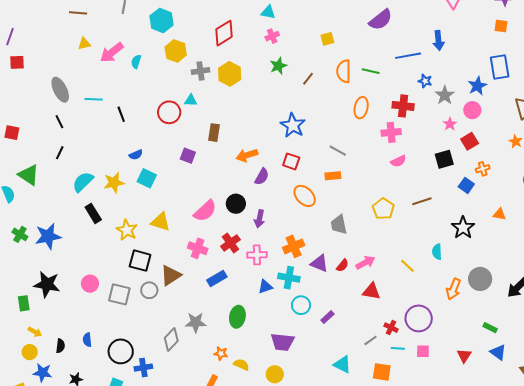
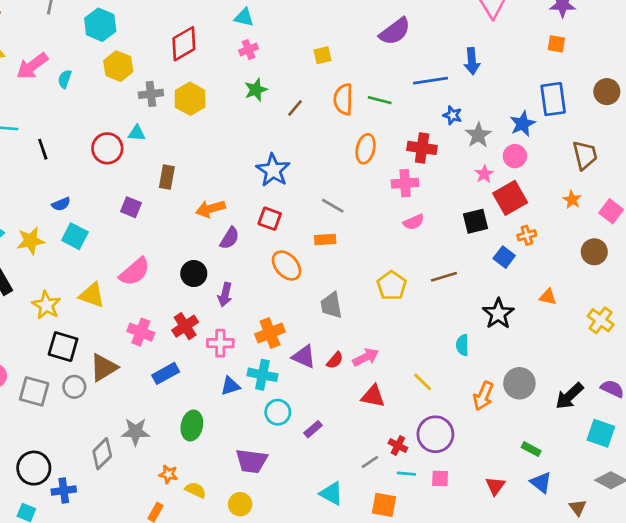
red square: (470, 141) -> (510, 198), size x1.4
pink semicircle: (205, 211) -> (135, 272), moved
yellow line: (408, 266) -> (423, 382), moved

